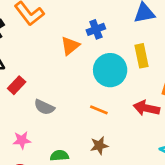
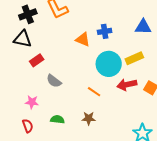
orange triangle: (70, 46) -> (83, 39), turned 49
yellow rectangle: (141, 56) -> (134, 58), turned 66
red arrow: (146, 108) -> (127, 85), moved, turned -36

